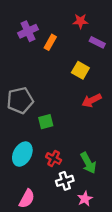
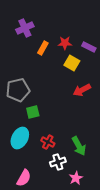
red star: (80, 21) -> (65, 43), moved
orange rectangle: (50, 42) -> (43, 48), moved
purple rectangle: (97, 42) -> (89, 47), moved
green square: (46, 122) -> (33, 112), moved

